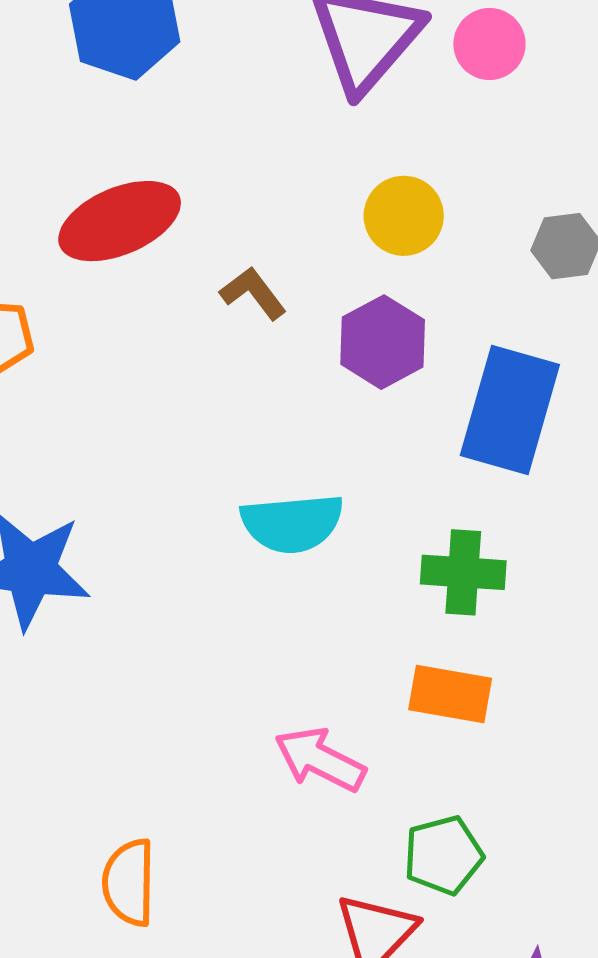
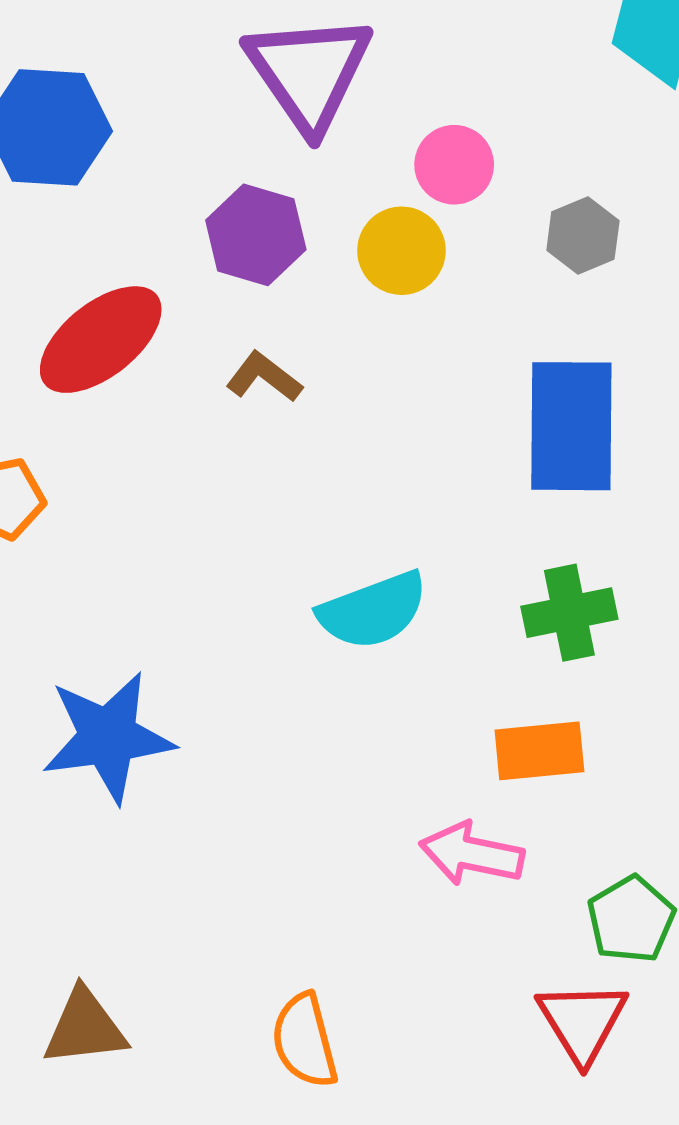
pink circle: (489, 44) -> (454, 165), moved
purple hexagon: (383, 342) -> (256, 235), moved
orange rectangle: (450, 694) -> (539, 751), moved

